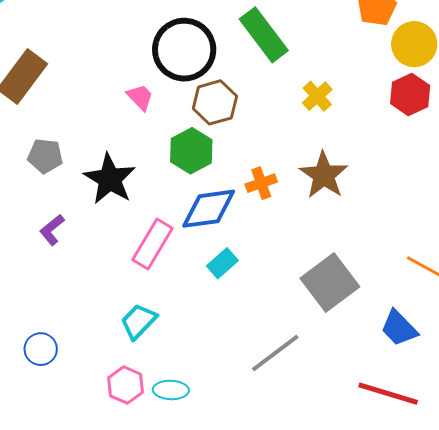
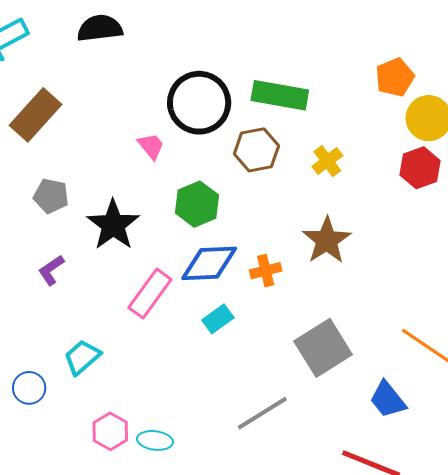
green rectangle: (264, 35) -> (280, 95), turned -48
brown hexagon: (215, 102) -> (256, 150), moved
orange cross: (261, 183) -> (266, 271), moved
cyan trapezoid: (139, 321) -> (82, 357), moved

